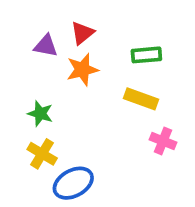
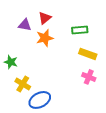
yellow rectangle: (141, 99) -> (88, 54), moved
green star: (40, 114) -> (11, 62), moved

